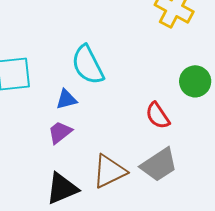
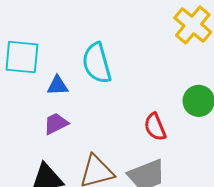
blue triangle: (66, 99) -> (57, 86), moved

